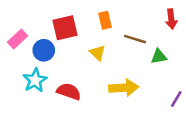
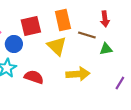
red arrow: (171, 19) -> (105, 19), moved
orange rectangle: (105, 20) -> (63, 20), size x1.5
yellow triangle: (98, 53) -> (57, 46), size x1.5

